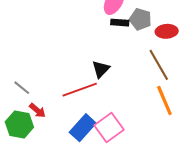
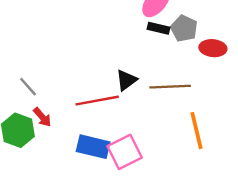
brown line: (159, 65) -> (170, 87), moved, turned -72
blue rectangle: (83, 128) -> (93, 147), turned 52

